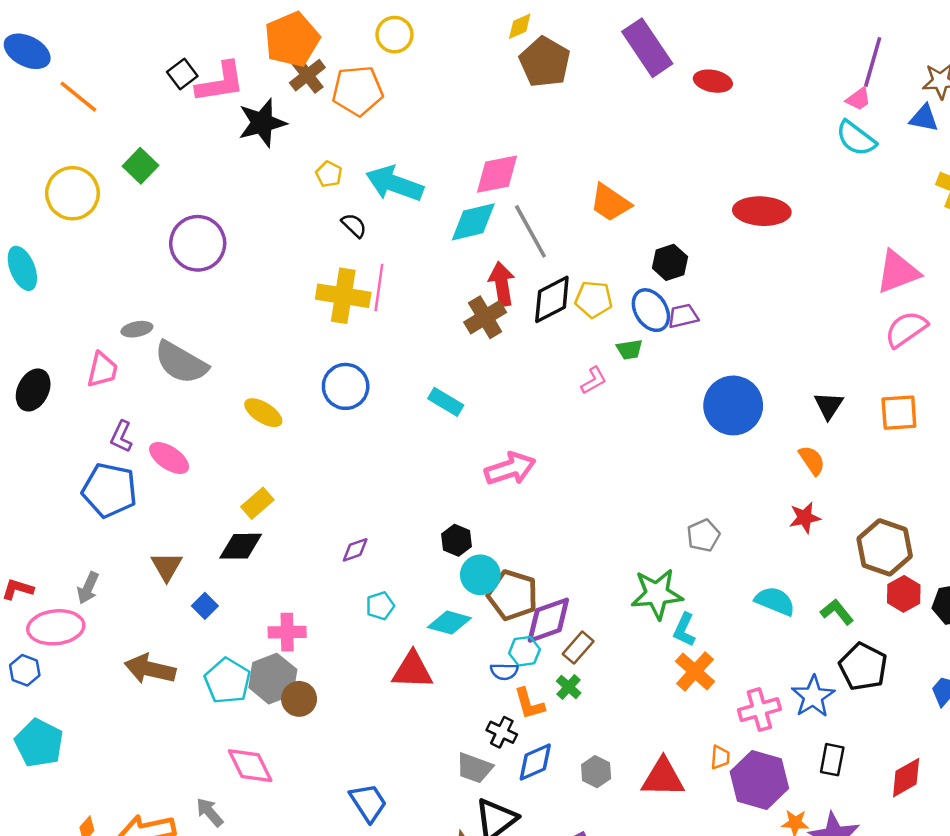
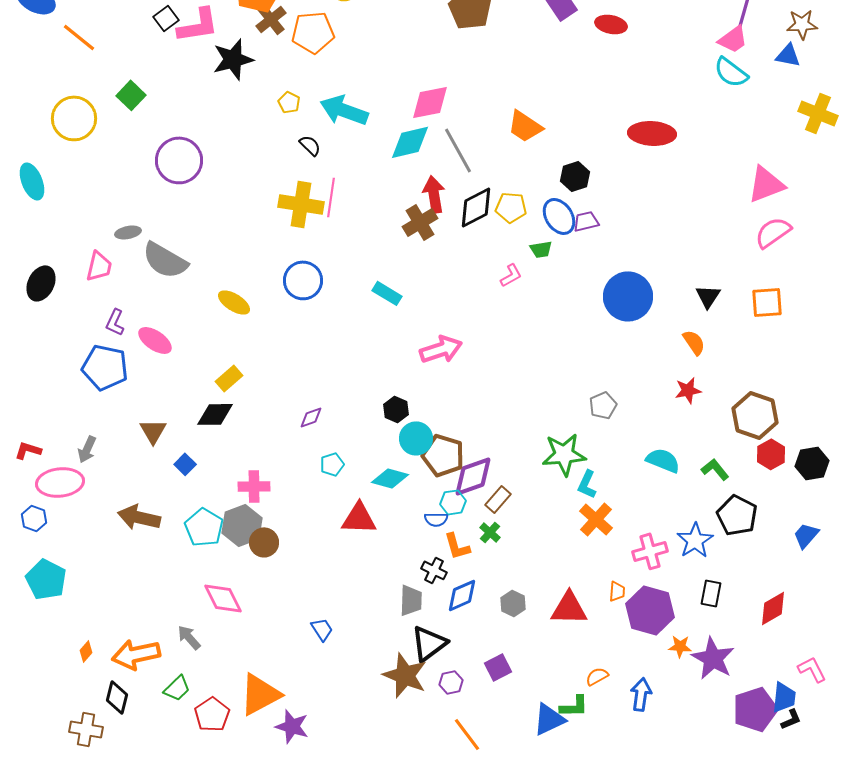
pink trapezoid: (858, 99) -> (733, 39), size x1.4
gray trapezoid: (474, 768) -> (411, 600), turned -108
blue trapezoid: (368, 803) -> (322, 629), size x0.7

